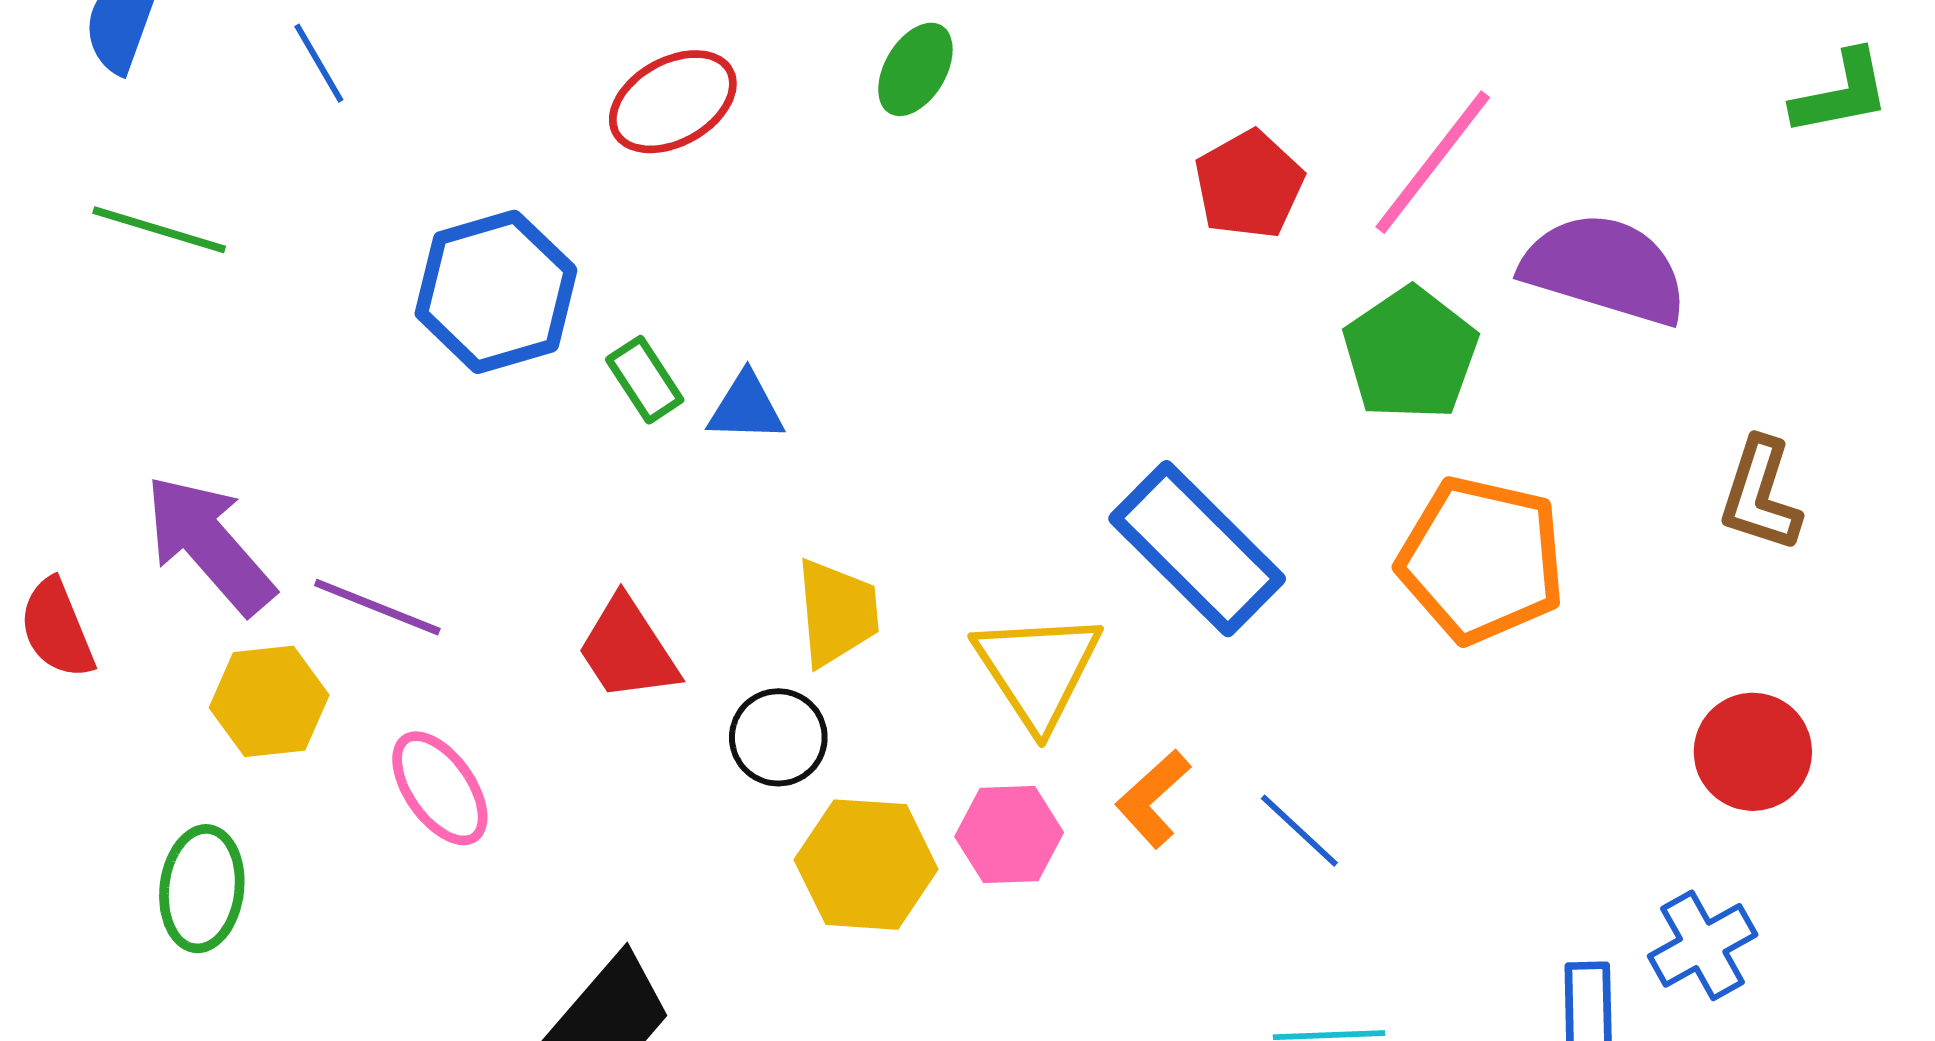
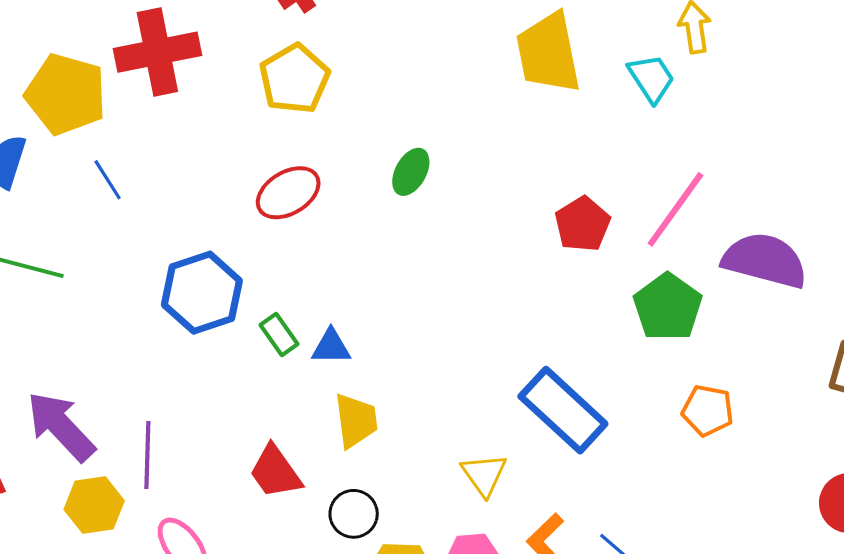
orange pentagon: (1481, 560) -> (708, 410), size x0.6
purple line: (377, 607) -> (147, 455), turned 72
yellow trapezoid: (837, 612) -> (356, 421), moved
yellow triangle: (1038, 670) -> (484, 475), size x0.7

